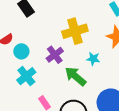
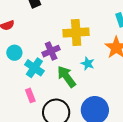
cyan circle: (21, 51) -> (14, 53), moved
cyan cross: (26, 76) -> (34, 68), moved, turned -30

